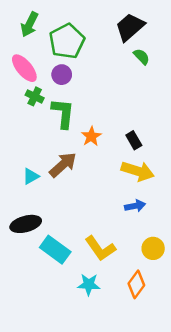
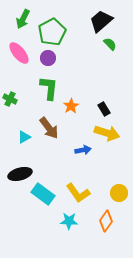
green cross: (35, 96) -> (10, 99), moved
brown arrow: (63, 165) -> (49, 128), turned 95
blue arrow: (135, 206) -> (83, 150), moved

